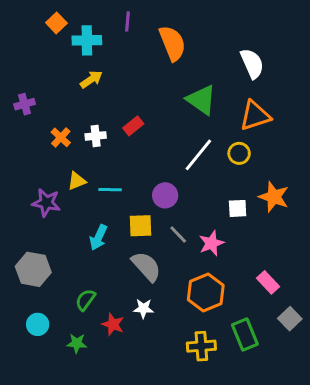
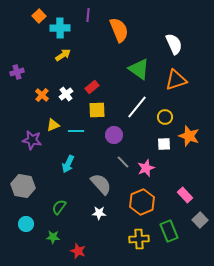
white cross: (96, 136) -> (66, 94), turned -32
yellow circle: (239, 153) -> (165, 117), moved
yellow square: (141, 226) -> (97, 110), moved
red star: (113, 324) -> (78, 251), moved

